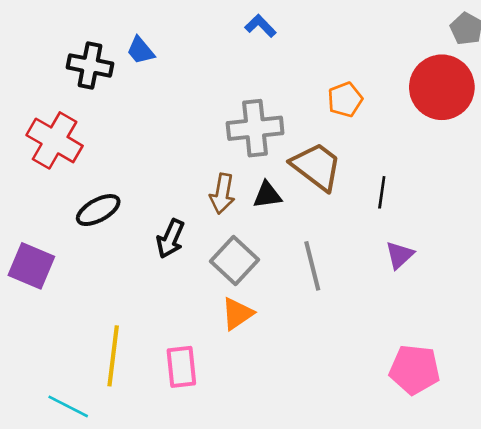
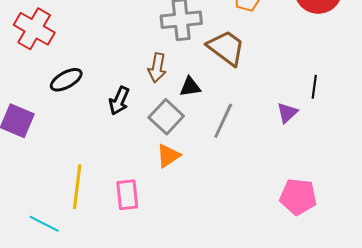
black line: (382, 192) -> (314, 87), moved
black triangle: (267, 195) -> (190, 87), moved
gray line: (312, 266) -> (223, 121), turned 39

